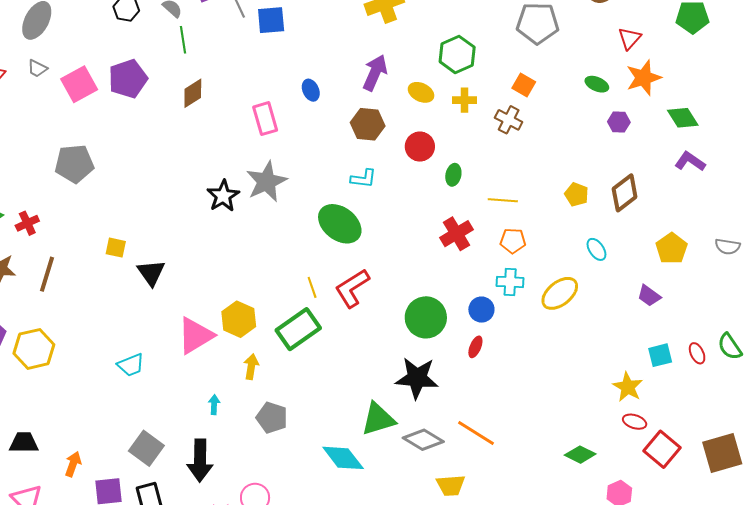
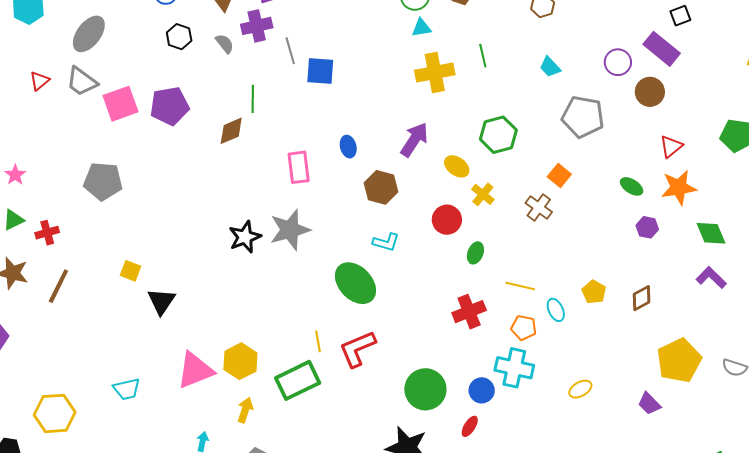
green line: (183, 40) -> (253, 99), moved
gray trapezoid: (37, 68) -> (82, 81), size x1.6
yellow cross: (465, 100) -> (483, 194), moved, turned 30
brown hexagon: (368, 124) -> (381, 187), moved
brown diamond: (625, 193) -> (642, 298), size x0.7
yellow pentagon: (672, 248) -> (679, 361), size x1.4
cyan ellipse: (596, 249) -> (556, 310), moved
cyan cross: (510, 282) -> (514, 368), size x1.4
yellow ellipse: (560, 293) -> (580, 389), moved, size x0.6
yellow hexagon: (34, 349) -> (55, 413), moved

